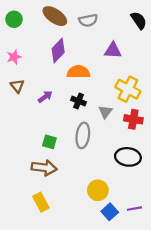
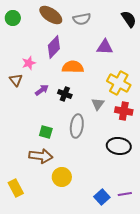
pink star: (14, 57) -> (29, 63), moved
black cross: (79, 101) -> (65, 94), moved
yellow circle: (98, 190) -> (62, 177), moved
yellow rectangle: (41, 202) -> (16, 188), moved

